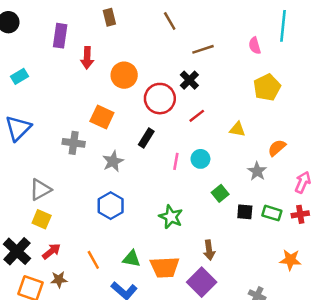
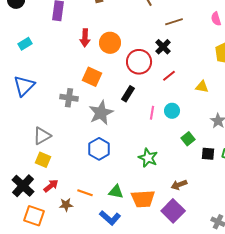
red arrow: (87, 58) -> (85, 38), moved
gray star: (113, 161) -> (101, 113), size x1.4
brown arrow: (209, 250) -> (179, 185), turned 77
orange line: (93, 260) -> (85, 193), turned -42
brown star: (59, 280) -> (66, 205), moved

